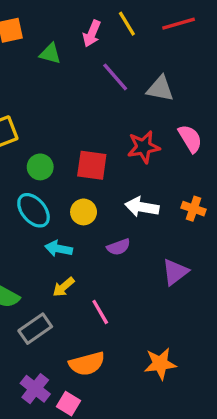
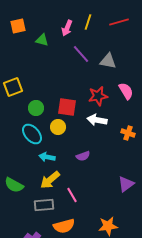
yellow line: (127, 24) -> (88, 22), turned 49
white arrow: (142, 207) -> (97, 120), moved
yellow circle: (84, 212) -> (58, 127), moved
purple triangle: (175, 272) -> (126, 184), moved
yellow arrow: (64, 287) -> (50, 180), size x1.5
gray rectangle: (35, 329) -> (44, 205), moved, turned 30

